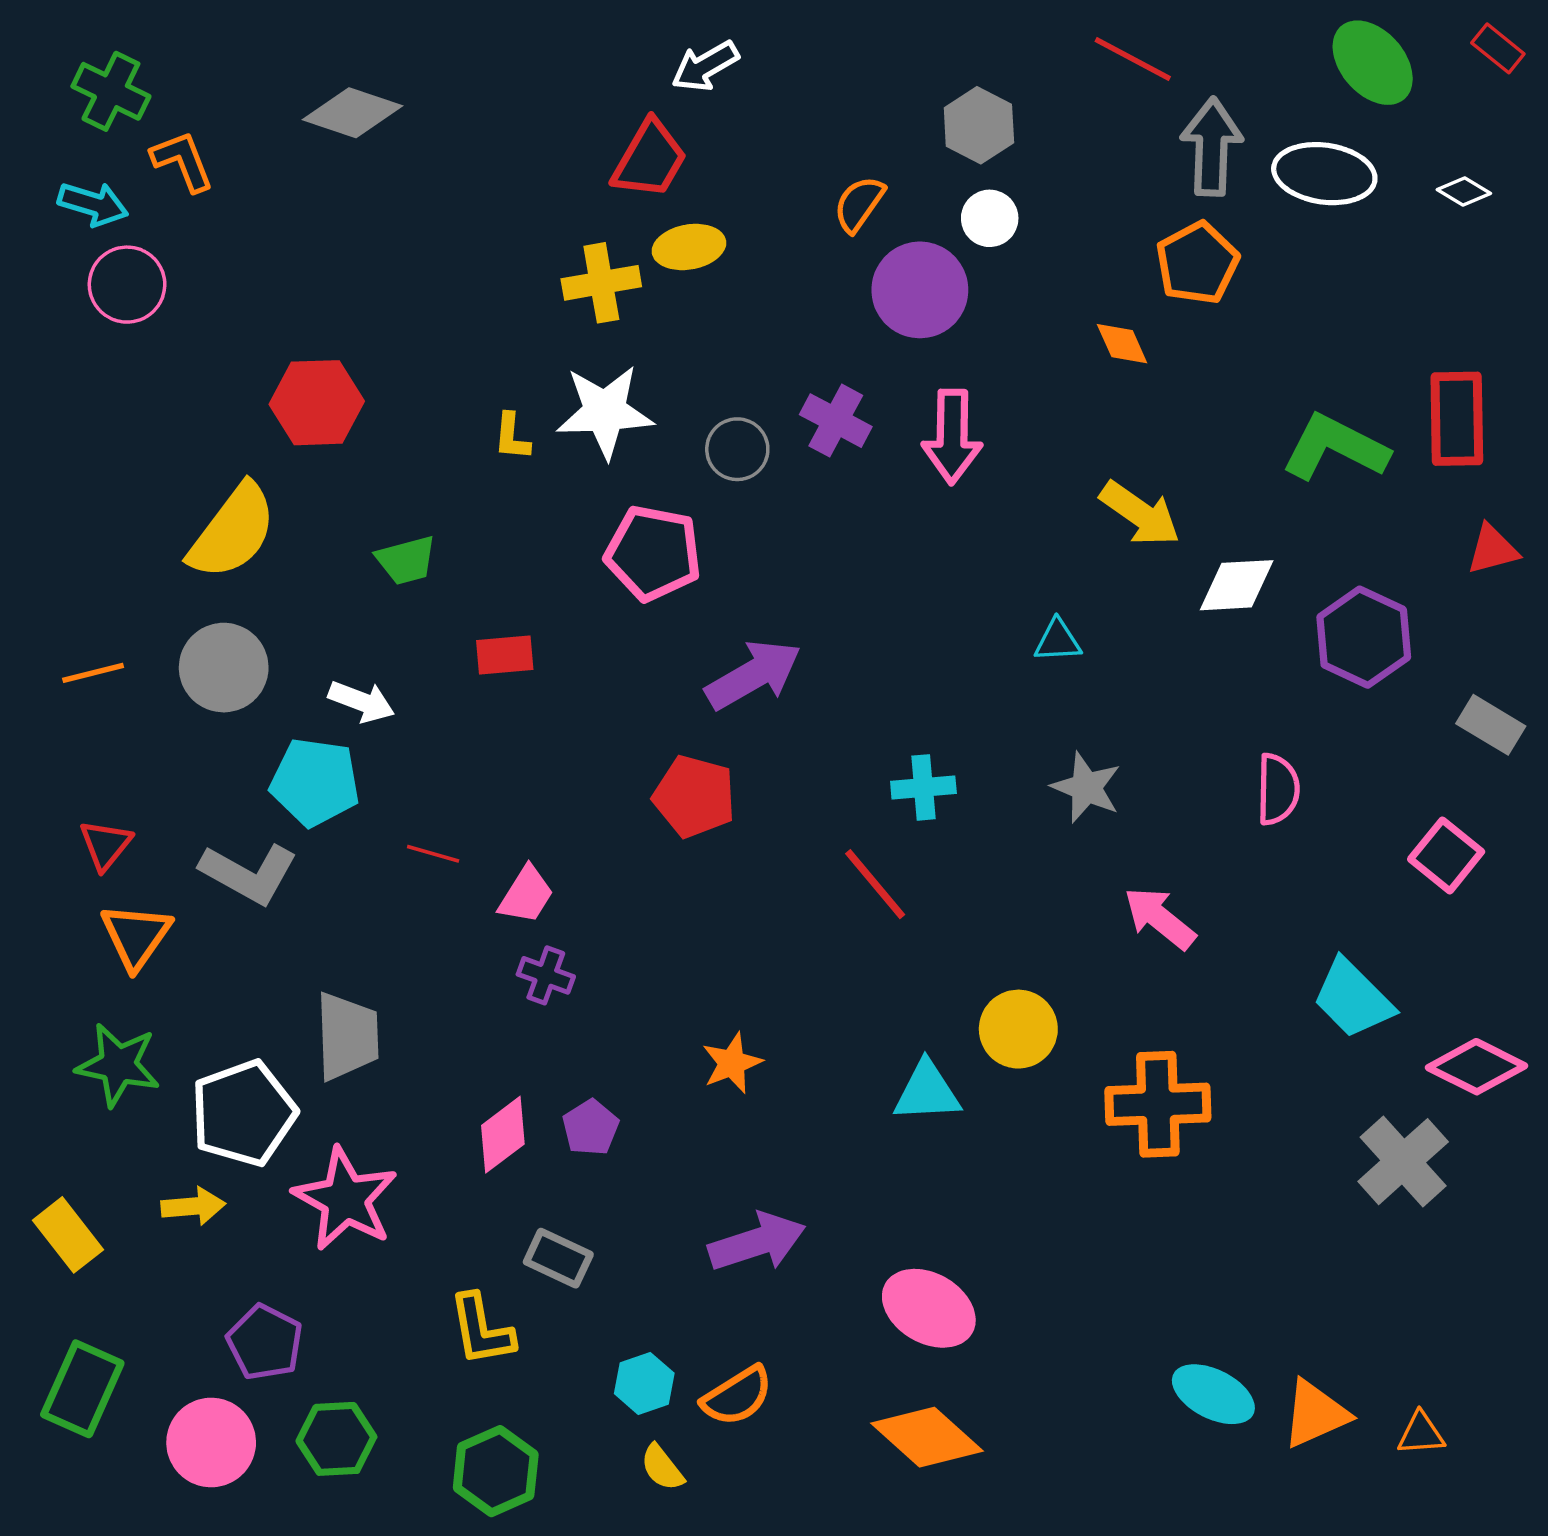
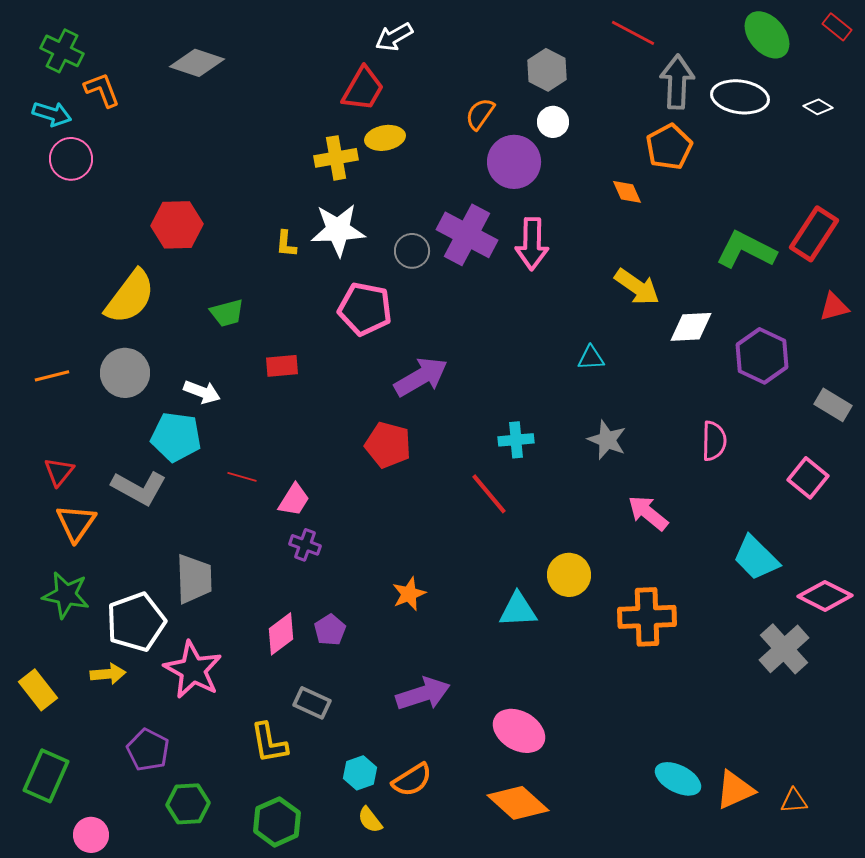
red rectangle: (1457, 419) -> (814, 234), turned 34
purple cross: (836, 421) -> (467, 235), size x1.5
pink circle: (211, 1443) -> (91, 835), moved, size x0.7

